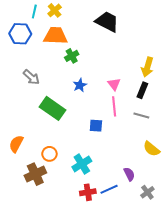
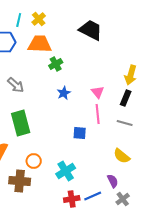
green rectangle: (53, 108) -> (21, 123), moved, turned 40
yellow semicircle: (151, 149) -> (122, 156), moved
brown cross: (35, 174) -> (20, 181), turned 30
gray cross: (147, 192) -> (123, 199), moved

